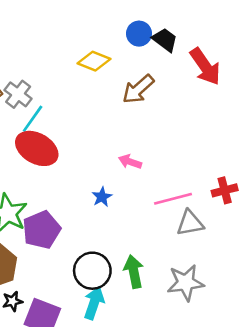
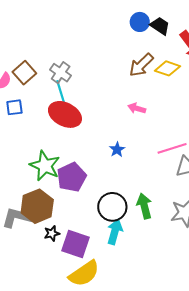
yellow diamond: (94, 61) -> (167, 68), moved
gray cross: (18, 94) -> (61, 73), moved
cyan line: (33, 119) -> (61, 92), turned -50
pink arrow: (130, 162) -> (137, 108), moved

